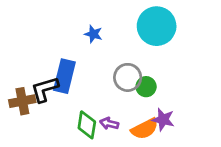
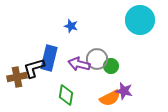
cyan circle: (157, 26) -> (140, 20), moved
purple arrow: (109, 124) -> (79, 64), moved, size x1.5

